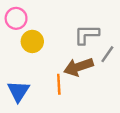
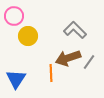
gray L-shape: (87, 35) -> (75, 30), turned 45
gray line: (107, 54) -> (89, 62), moved

